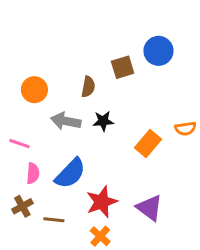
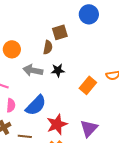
blue circle: (158, 51) -> (89, 14), moved
brown square: (123, 67) -> (60, 32), moved
purple triangle: (149, 208) -> (89, 128), turned 36

